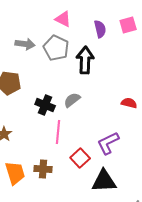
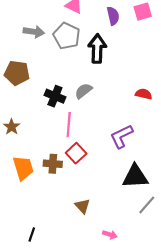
red square: (80, 158) -> (76, 153), moved
black triangle: (104, 181) -> (135, 176), moved

